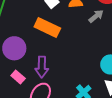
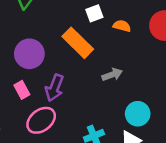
gray arrow: (96, 16) -> (112, 75), moved

